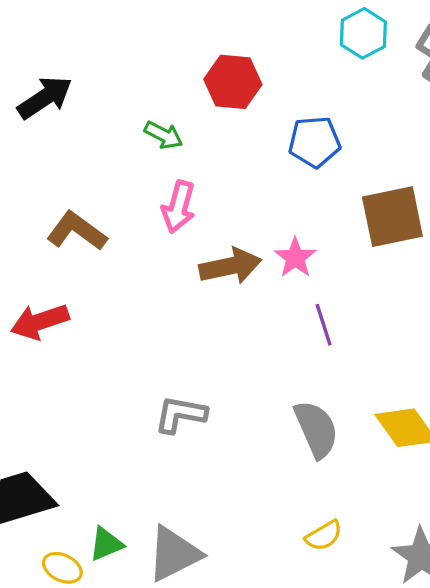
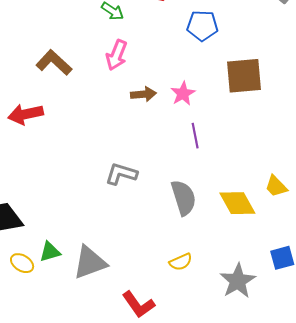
brown arrow: (230, 266) -> (143, 94), size x0.7
gray L-shape: (180, 414) -> (121, 174), moved

